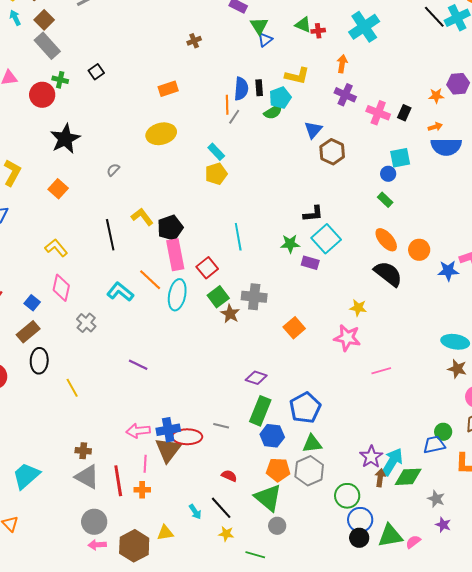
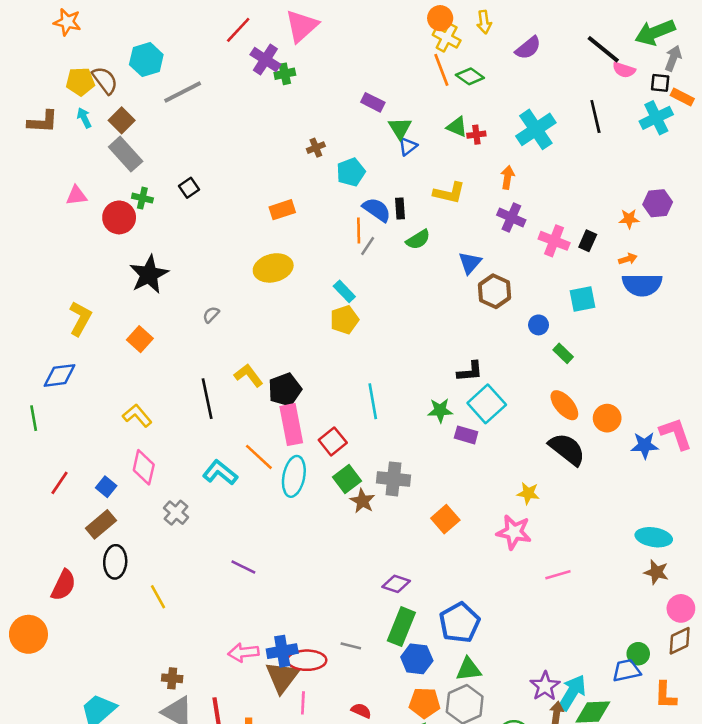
black line: (434, 17) -> (595, 117), moved, turned 30
blue semicircle: (241, 89) -> (377, 210), turned -60
cyan pentagon: (280, 98) -> (351, 172), moved
blue circle: (388, 174) -> (539, 325), moved
pink line: (145, 464) -> (303, 703), moved

